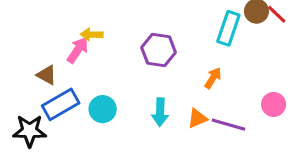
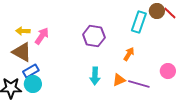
yellow arrow: (92, 34) -> (23, 31), moved
brown triangle: (47, 75) -> (22, 52), size x1.5
blue rectangle: (61, 104) -> (31, 71), size x0.7
cyan circle: (103, 109) -> (33, 84), moved

